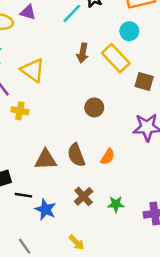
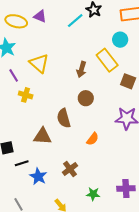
brown arrow: (83, 53) -> (81, 69), moved
brown semicircle: (76, 155) -> (64, 118), moved
black line: (23, 195) -> (22, 163), turned -32
green star: (116, 204) -> (93, 194), moved

